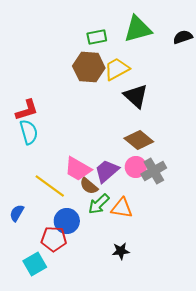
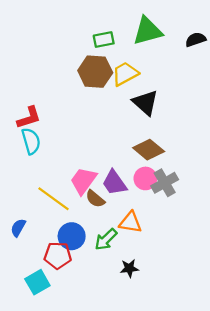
pink trapezoid: (78, 169) -> (83, 181), turned 96
purple trapezoid: (107, 171) -> (114, 183), turned -84
green arrow: (99, 204) -> (106, 239), moved

